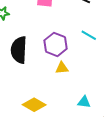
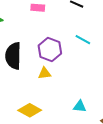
yellow triangle: (62, 68) -> (45, 73), moved

